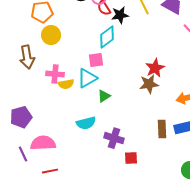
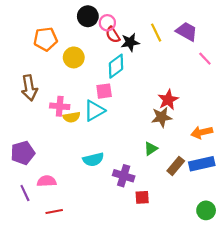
yellow circle: (51, 35) -> (74, 57), moved
green triangle: (104, 96) -> (151, 149), moved
brown rectangle: (162, 129) -> (176, 166), turned 42
pink semicircle: (43, 143) -> (47, 181), size x0.7

